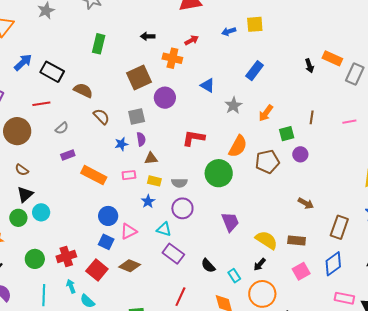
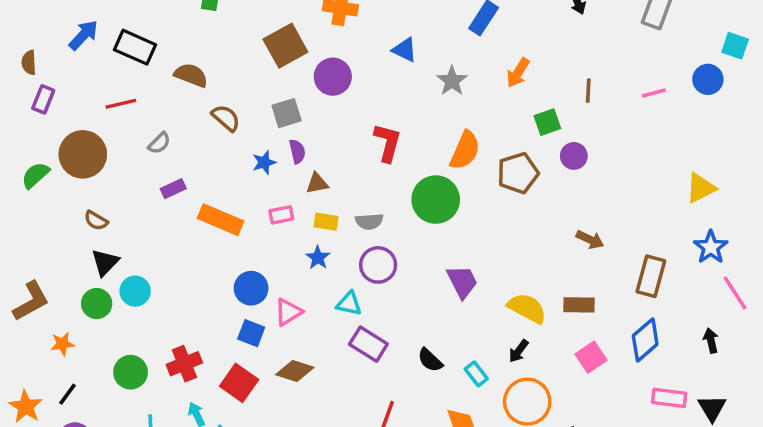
orange arrow: (266, 113) -> (518, 73), moved
red L-shape: (193, 138) -> (388, 143), turned 100

